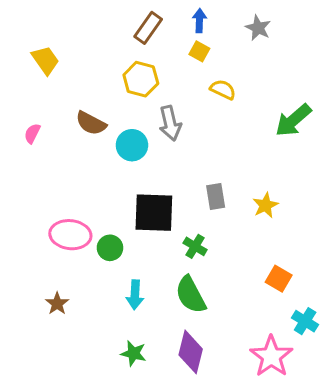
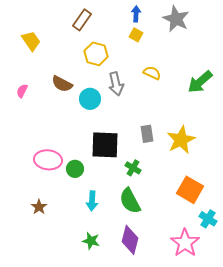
brown rectangle: (148, 28) -> (82, 20), moved
gray star: (258, 28) -> (176, 19), size x1.5
yellow semicircle: (223, 89) -> (152, 73), moved
yellow star: (265, 205) -> (181, 140), size x1.6
orange square: (279, 279) -> (190, 190), size x1.5

